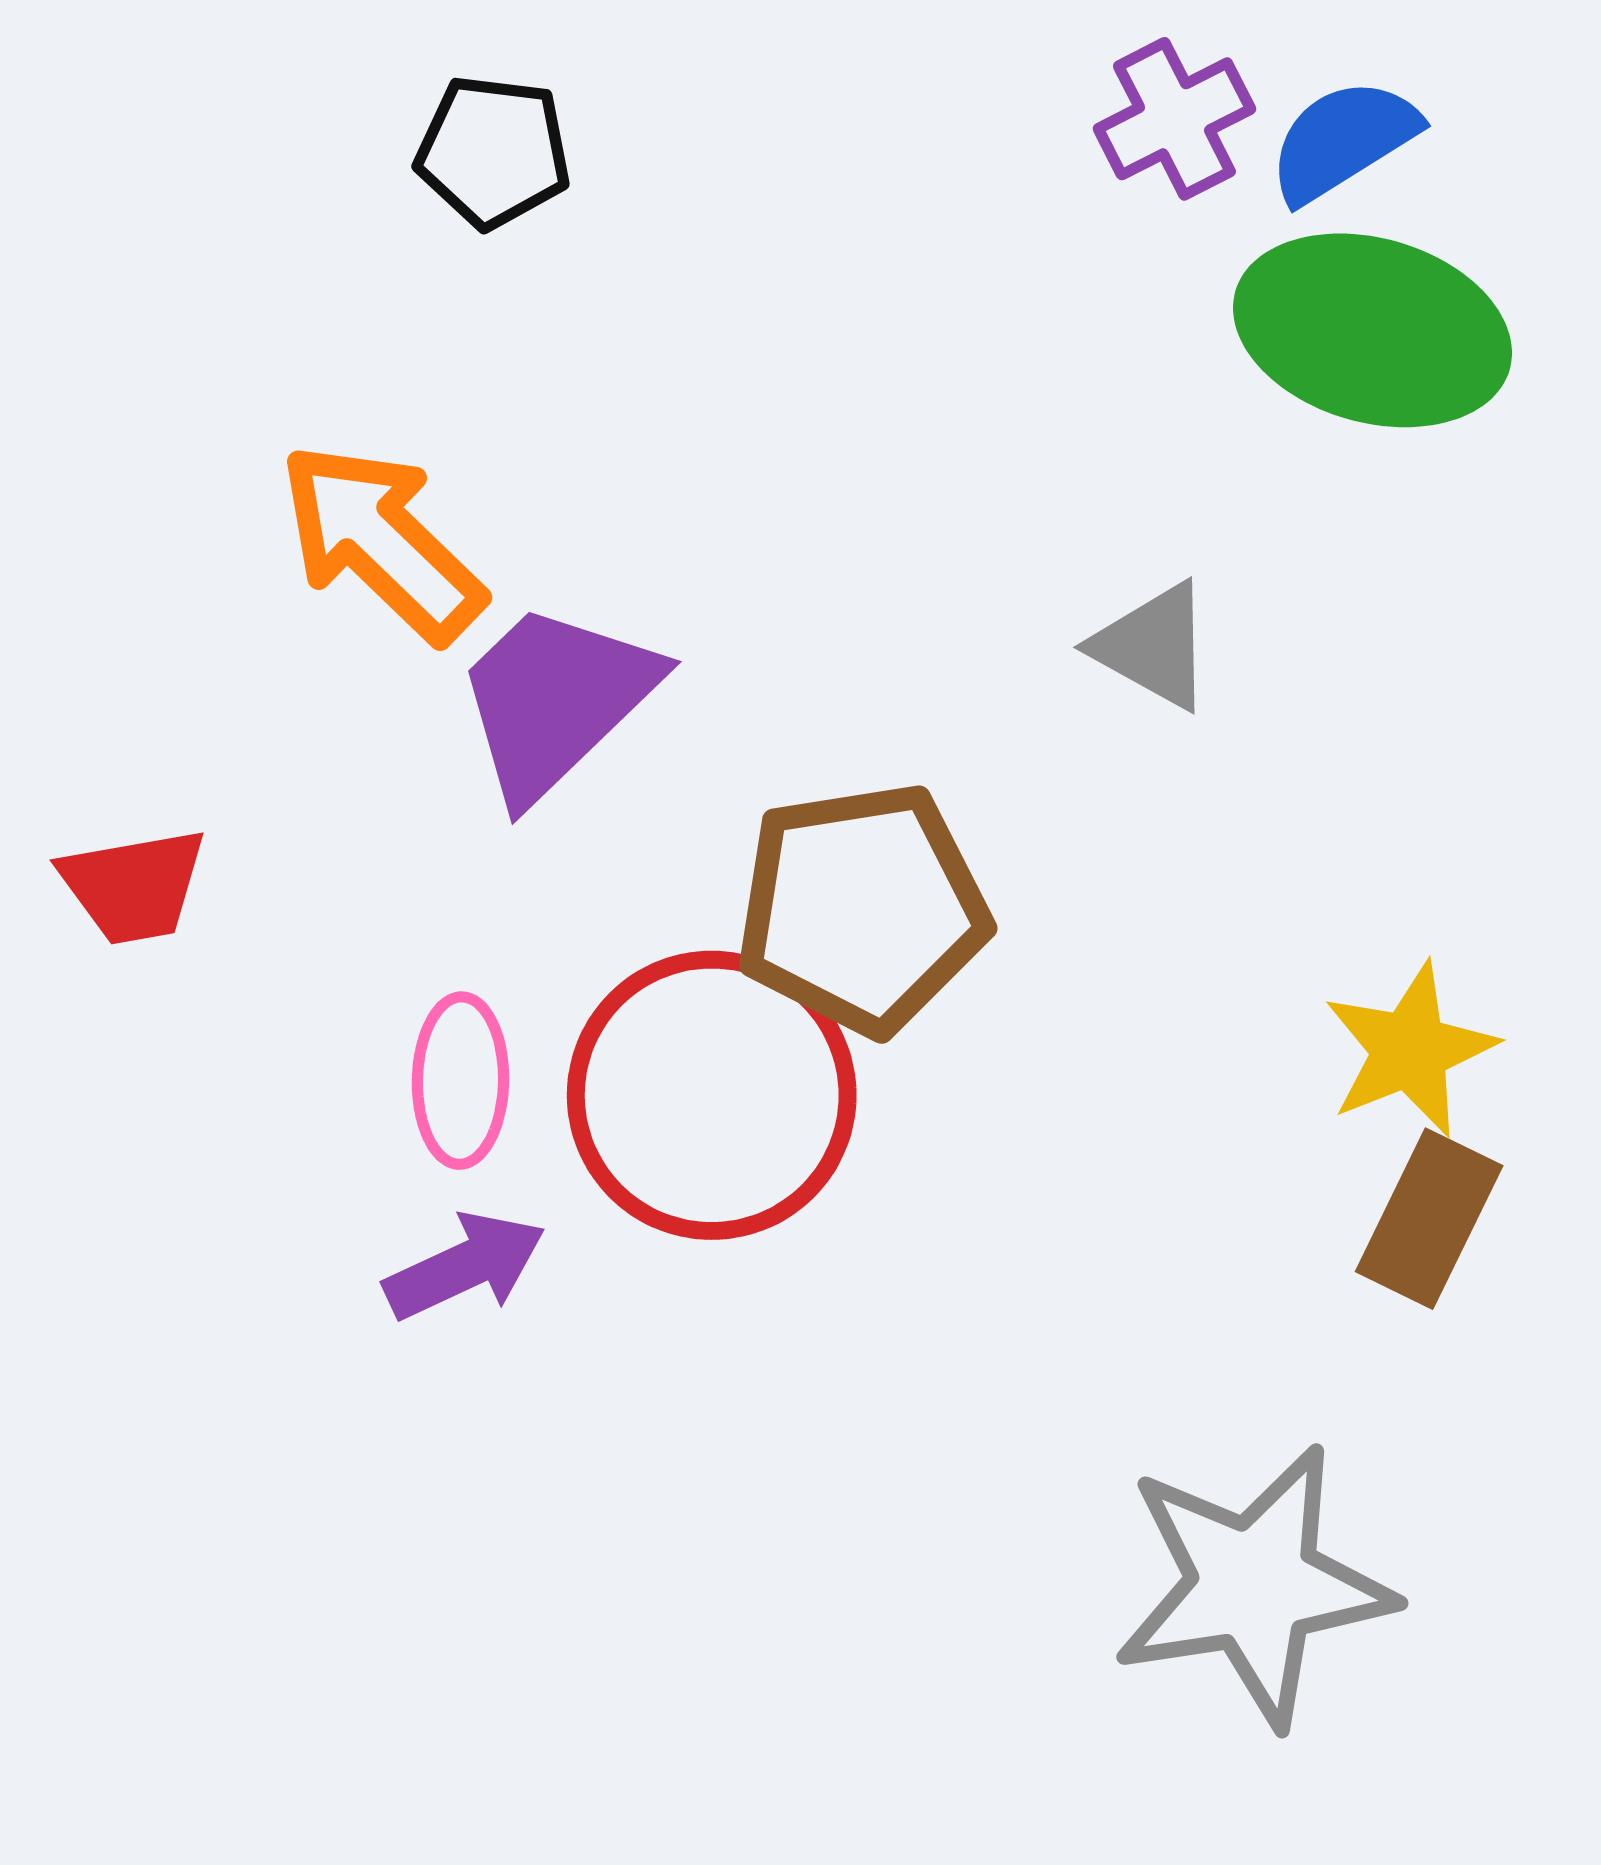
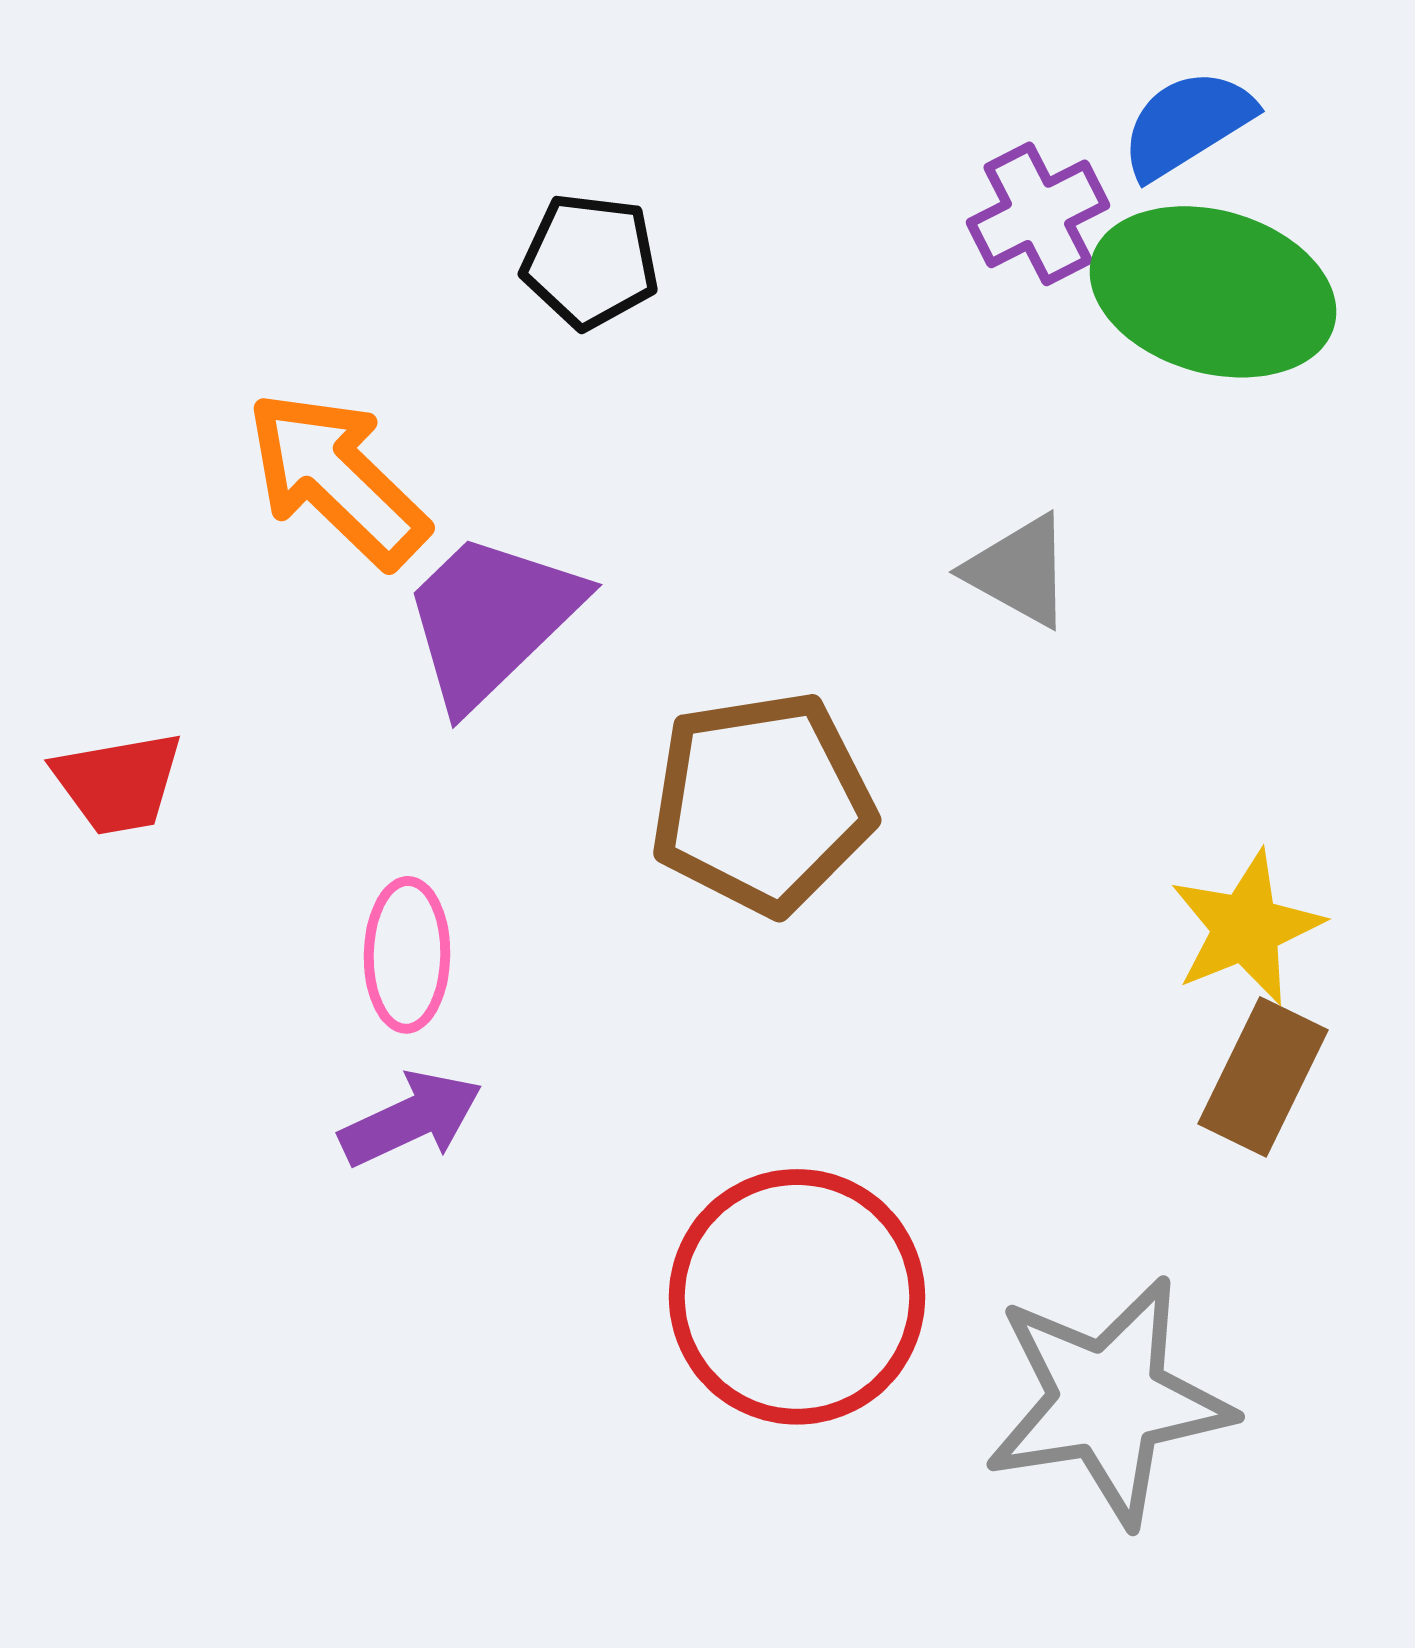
purple cross: (1174, 119) -> (1038, 214), moved
black pentagon: (493, 152) -> (590, 261), moved
red circle: (712, 1095) -> (797, 1297), moved

